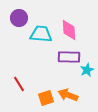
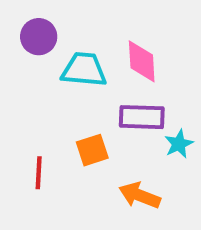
red line: (19, 84) -> (39, 173), turned 35
orange square: (46, 98) -> (92, 150), moved

